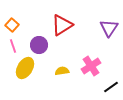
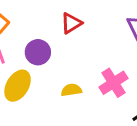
red triangle: (62, 25) -> (71, 23), size x0.7

